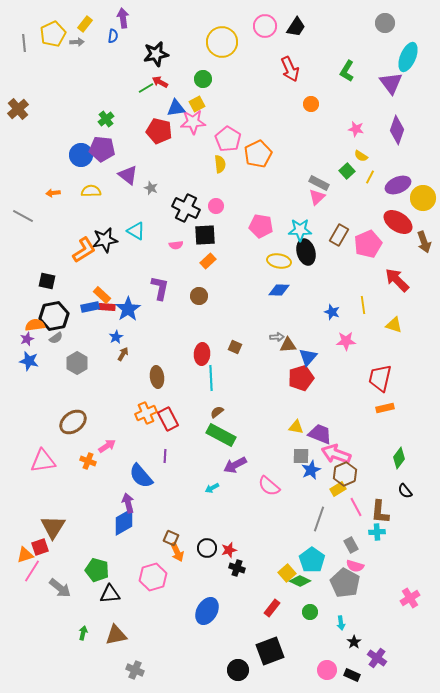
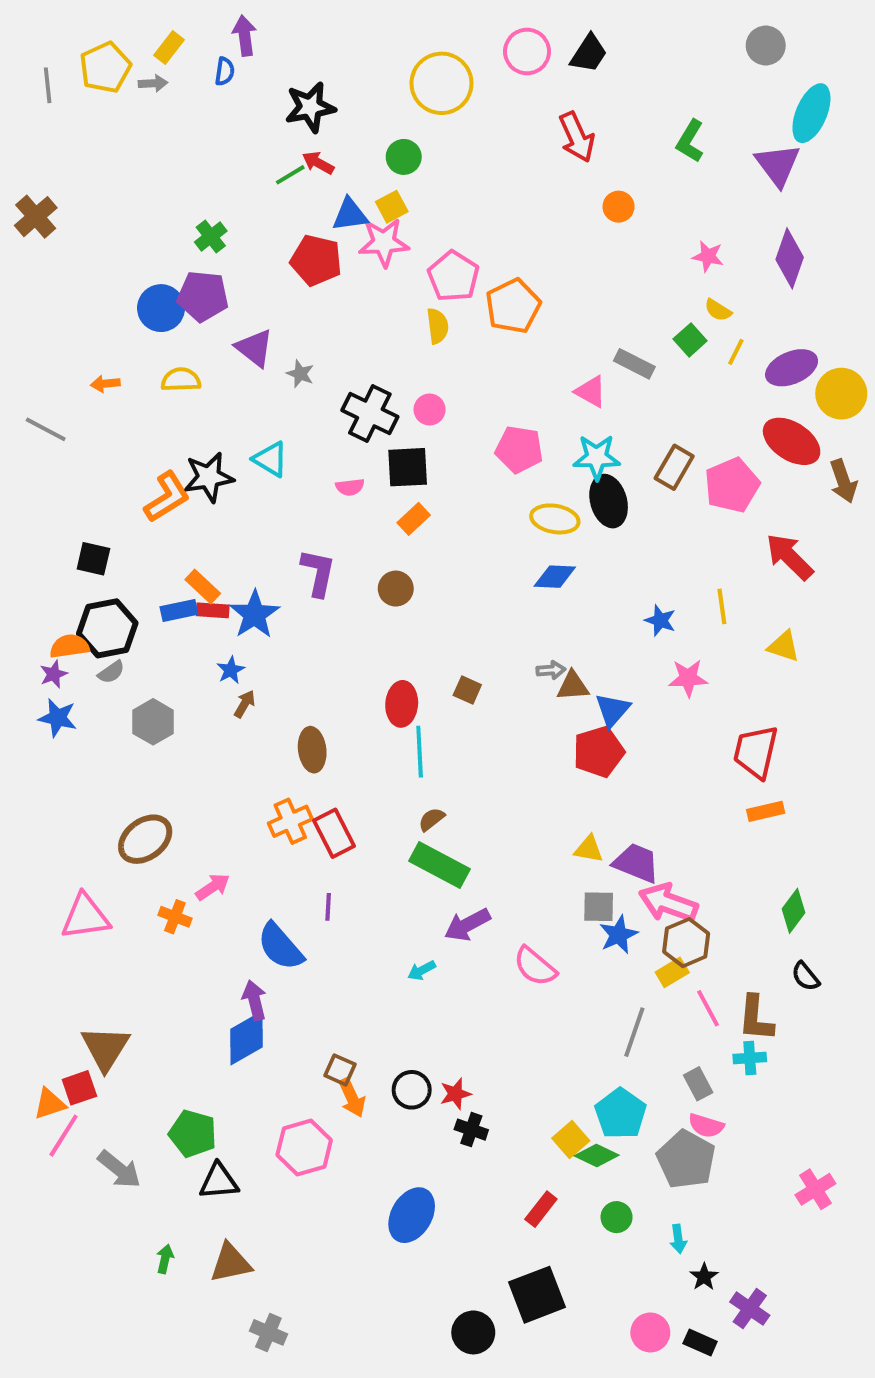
pink triangle: (317, 197) -> (591, 392), moved, turned -48

